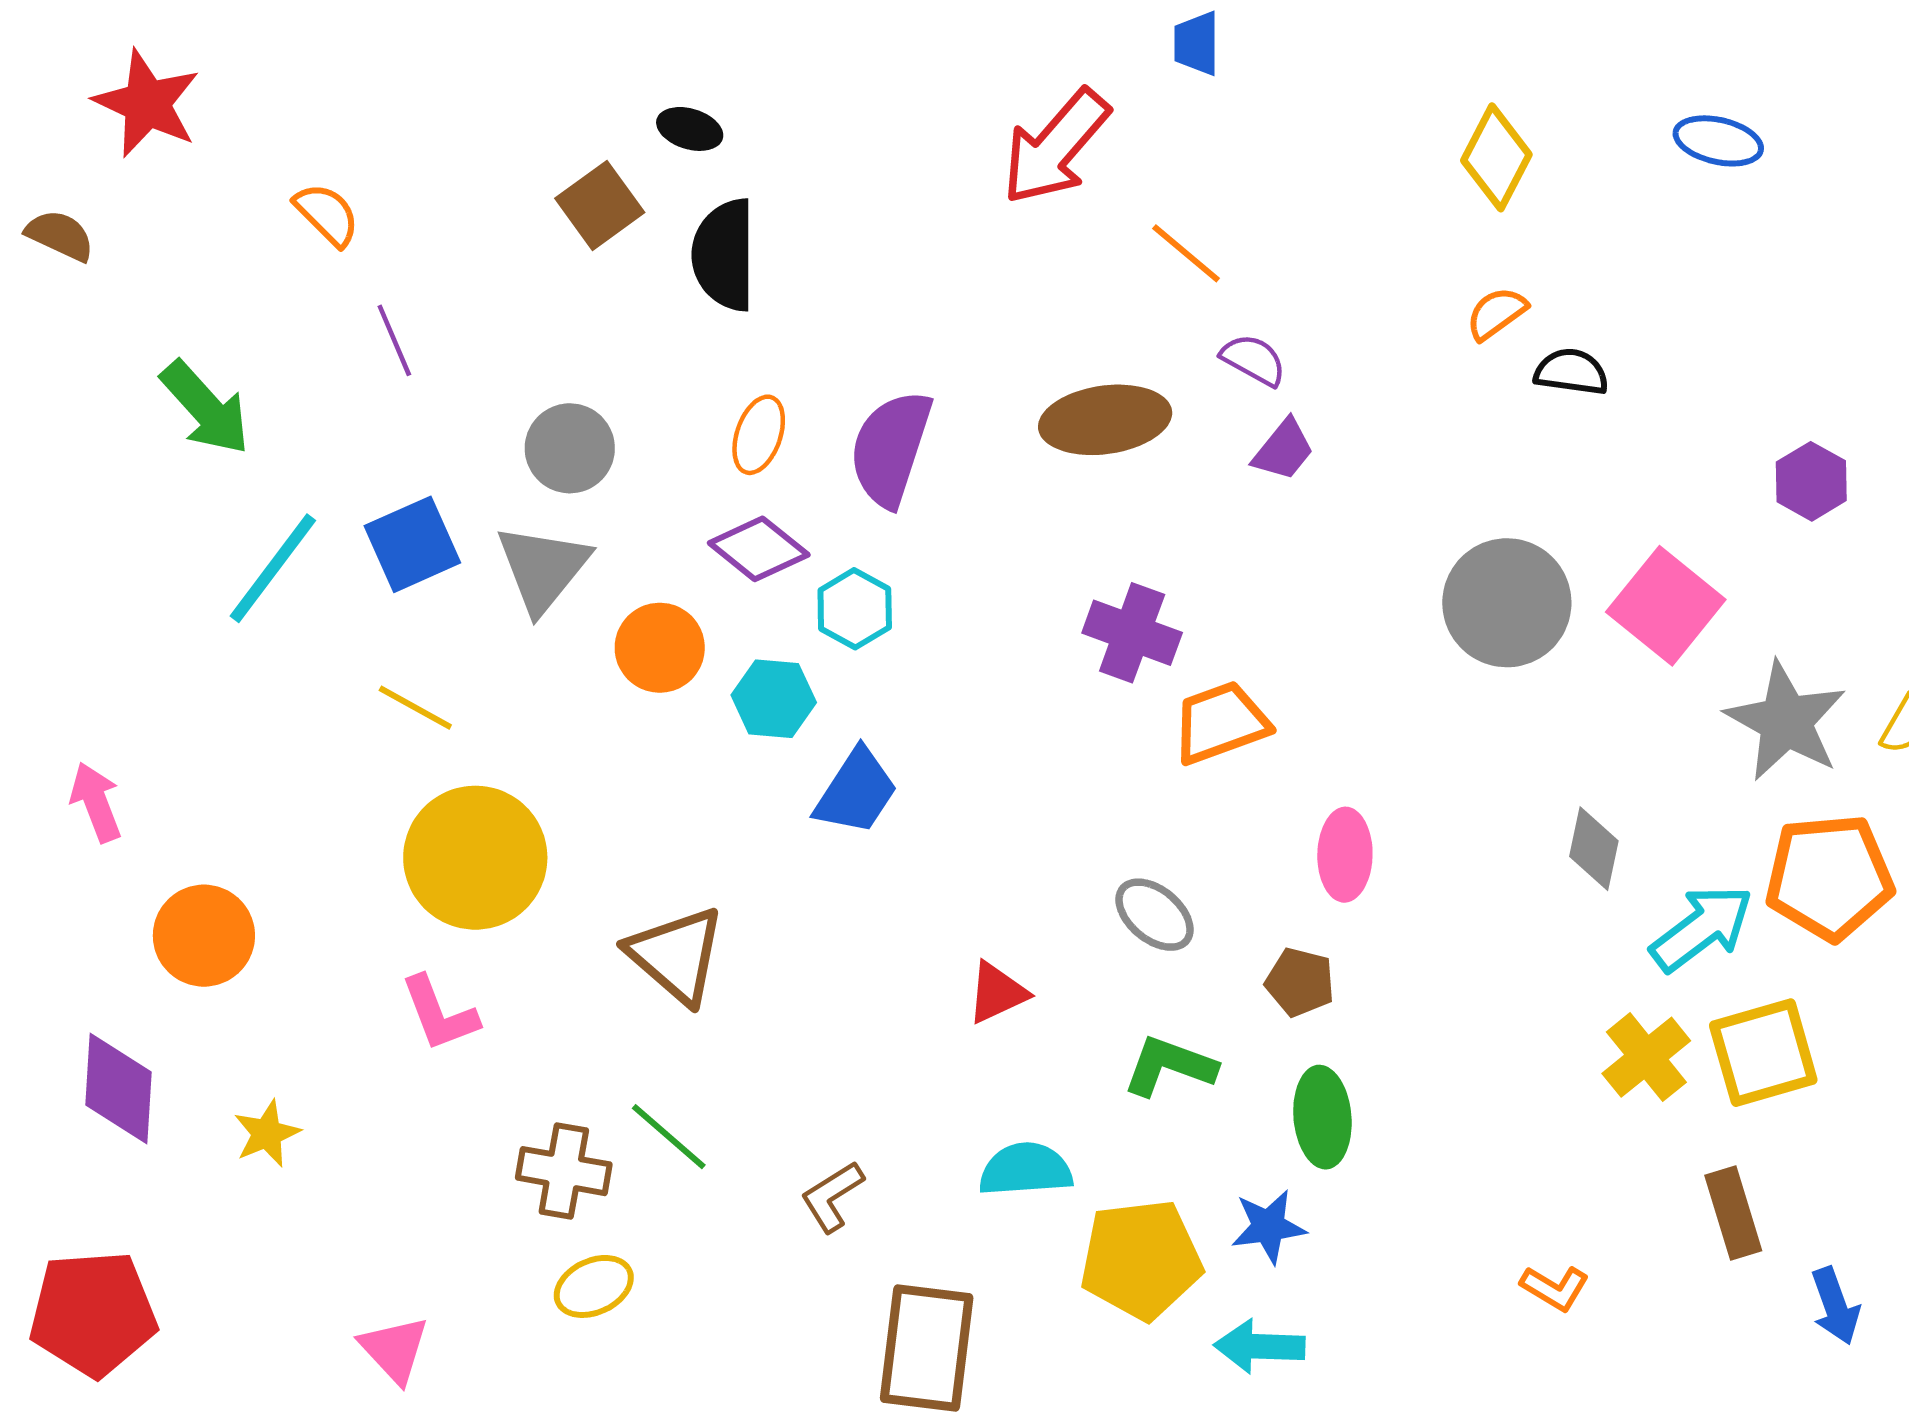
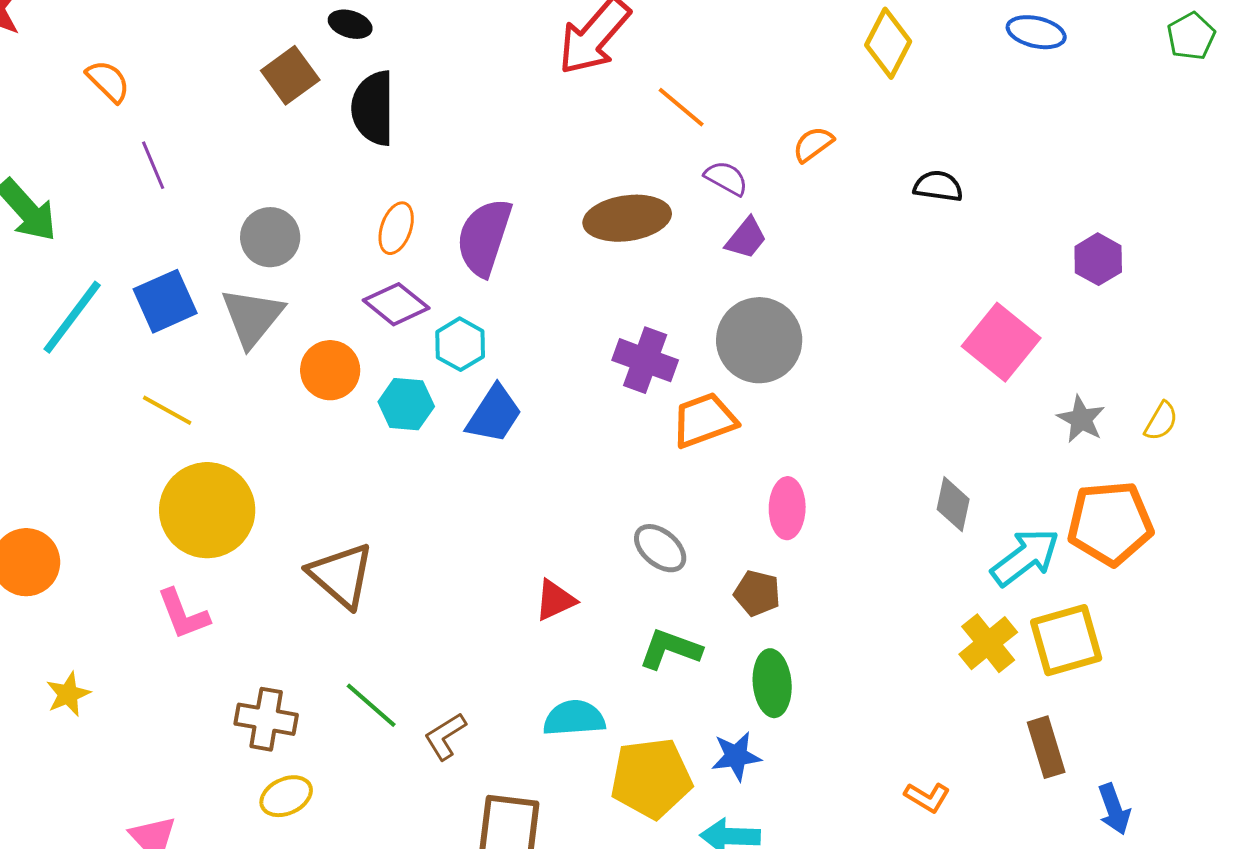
orange semicircle: (1496, 313) -> (813, 144), moved
gray circle: (1507, 603) -> (759, 340), moved
gray star: (1786, 721) -> (1081, 419), size x0.6
blue trapezoid: (856, 792) -> (494, 414), moved
green line: (669, 1137) -> (371, 705), moved

